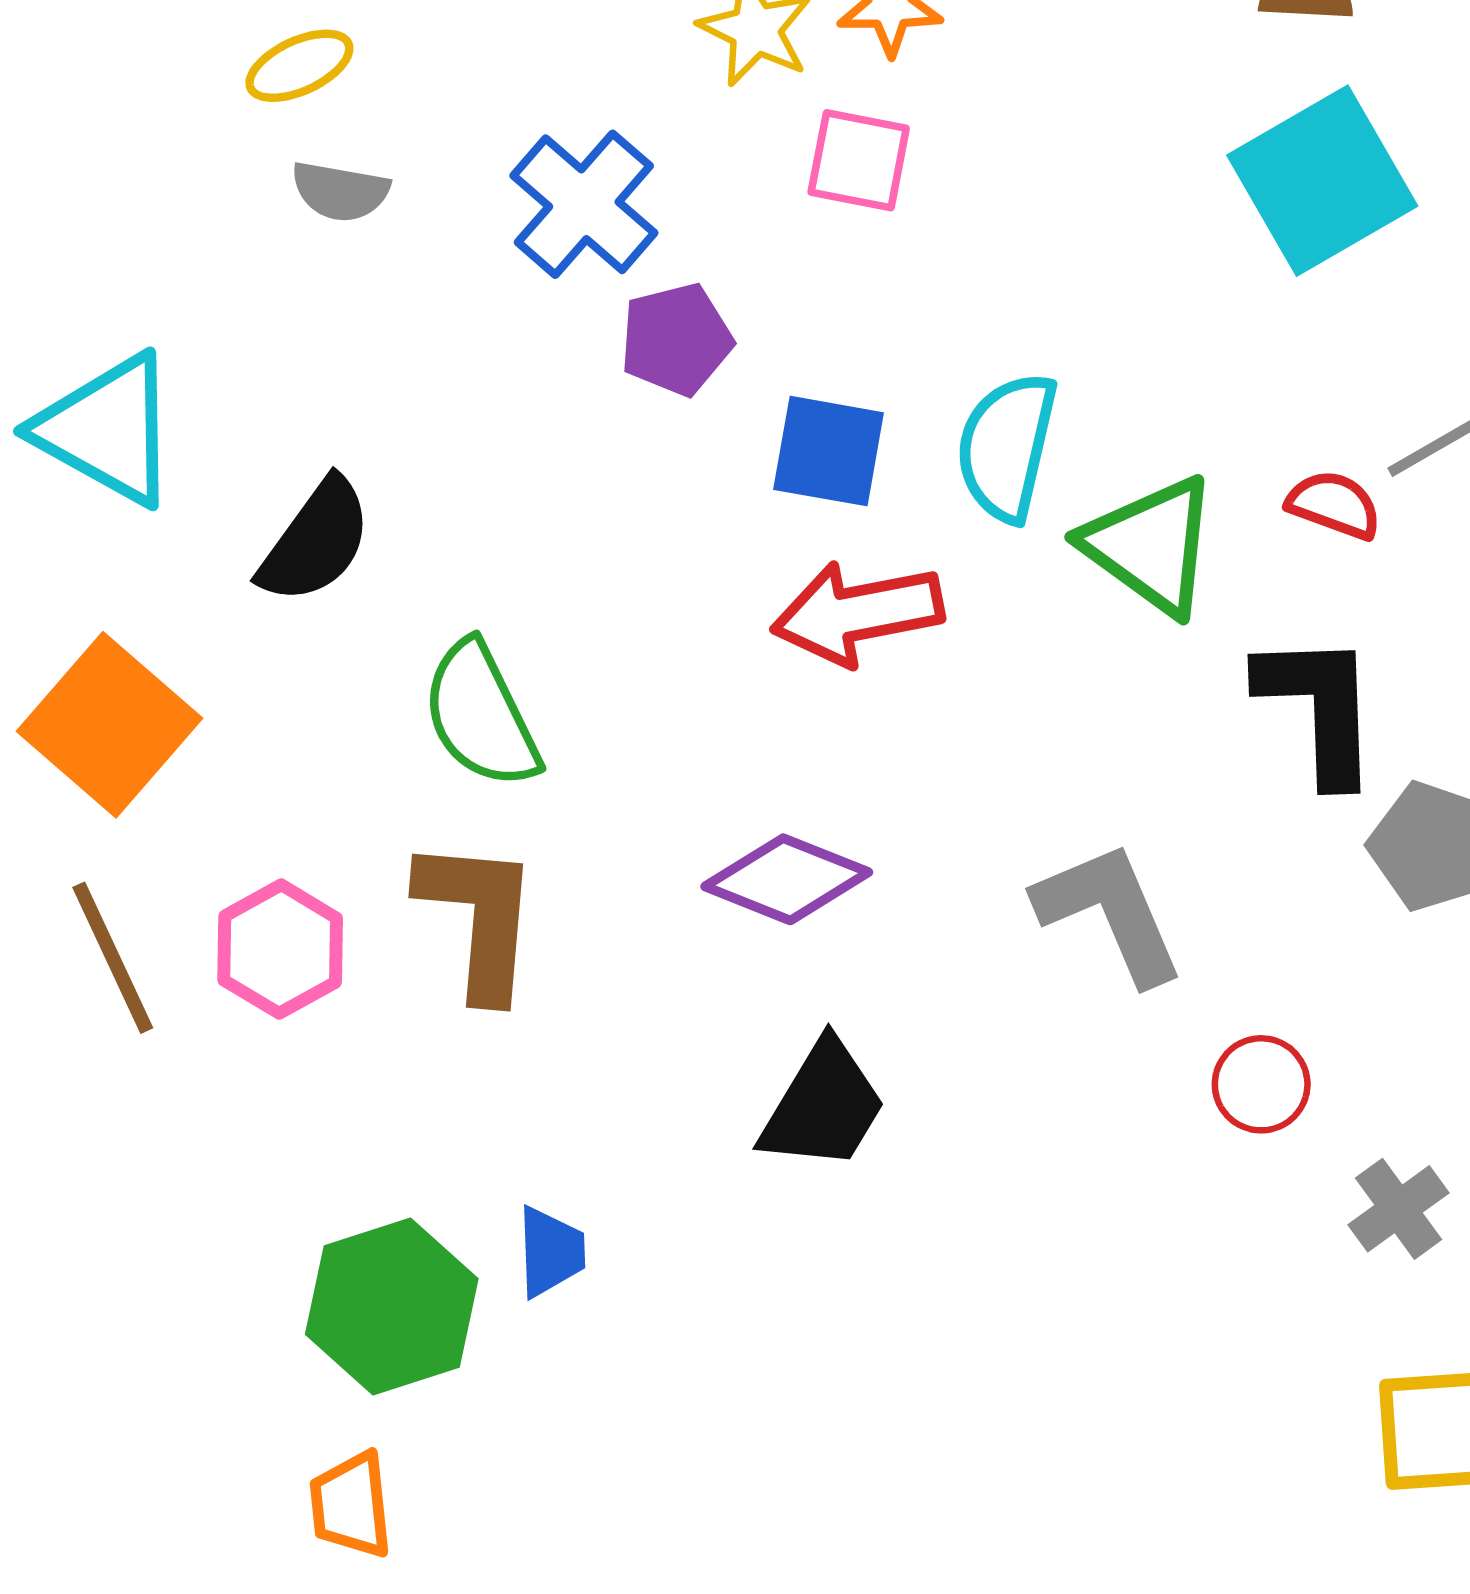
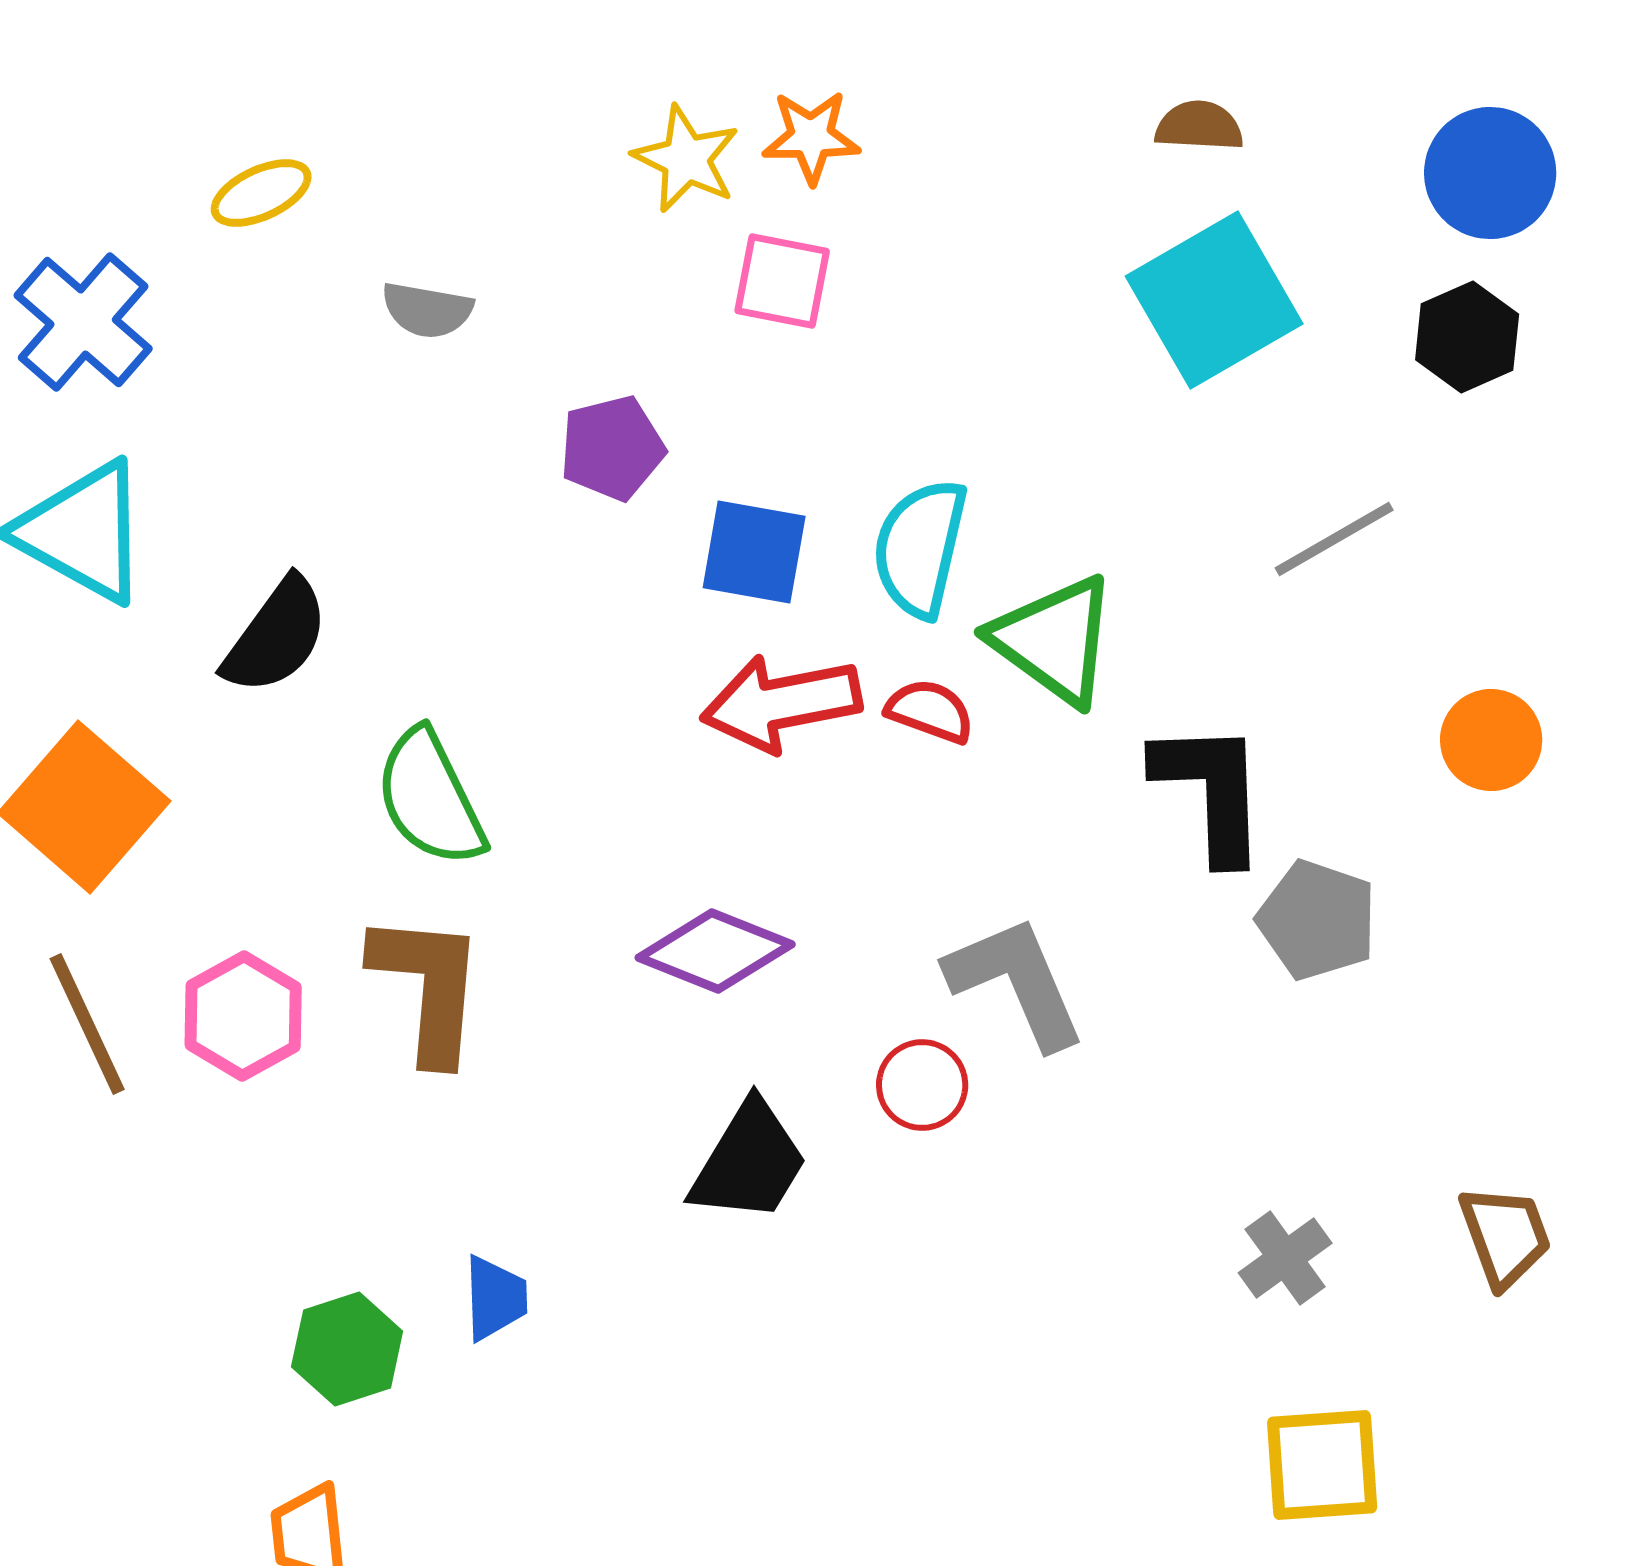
gray semicircle: (340, 191) -> (427, 310), moved
blue cross: (584, 204) -> (83, 322), moved
red semicircle: (1334, 505) -> (930, 711), moved
red circle: (1261, 1084) -> (922, 1085), moved
green hexagon: (392, 1306) -> (347, 1349), size x0.7

